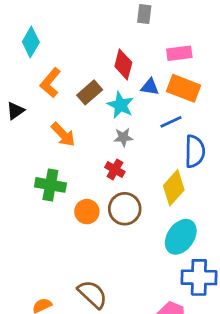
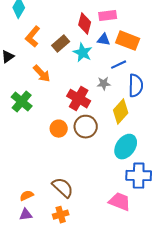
pink rectangle: (179, 53) -> (108, 16), moved
gray star: (123, 137) -> (104, 84), moved
red cross: (115, 170) -> (79, 99), size x1.6
green cross: (50, 185) -> (22, 102), moved, turned 30

